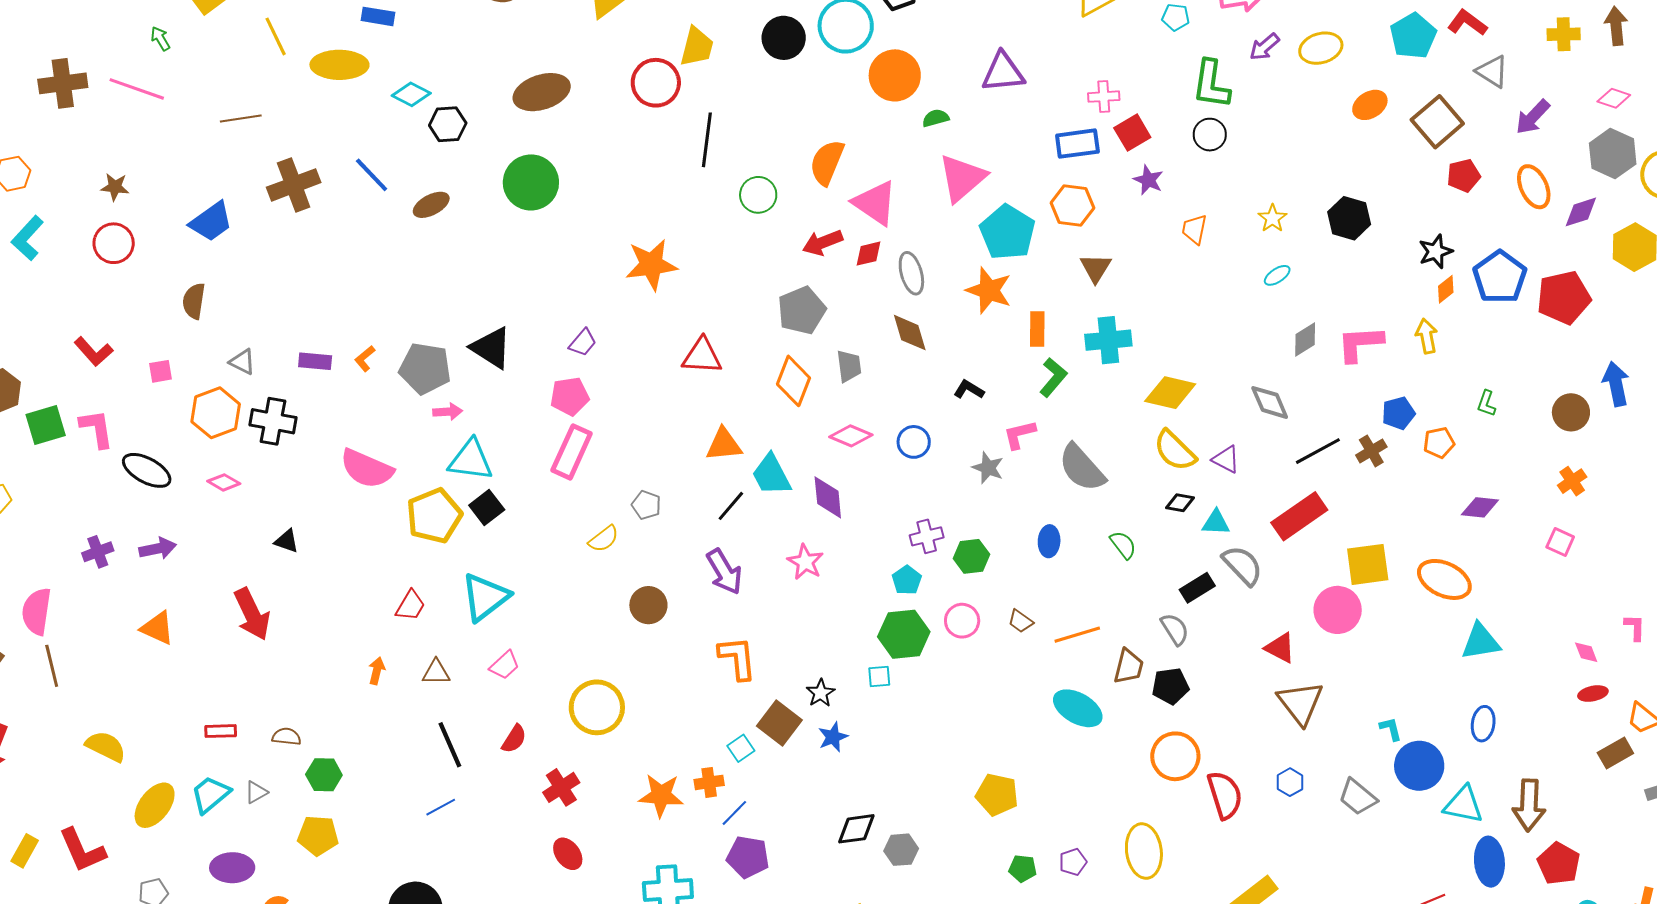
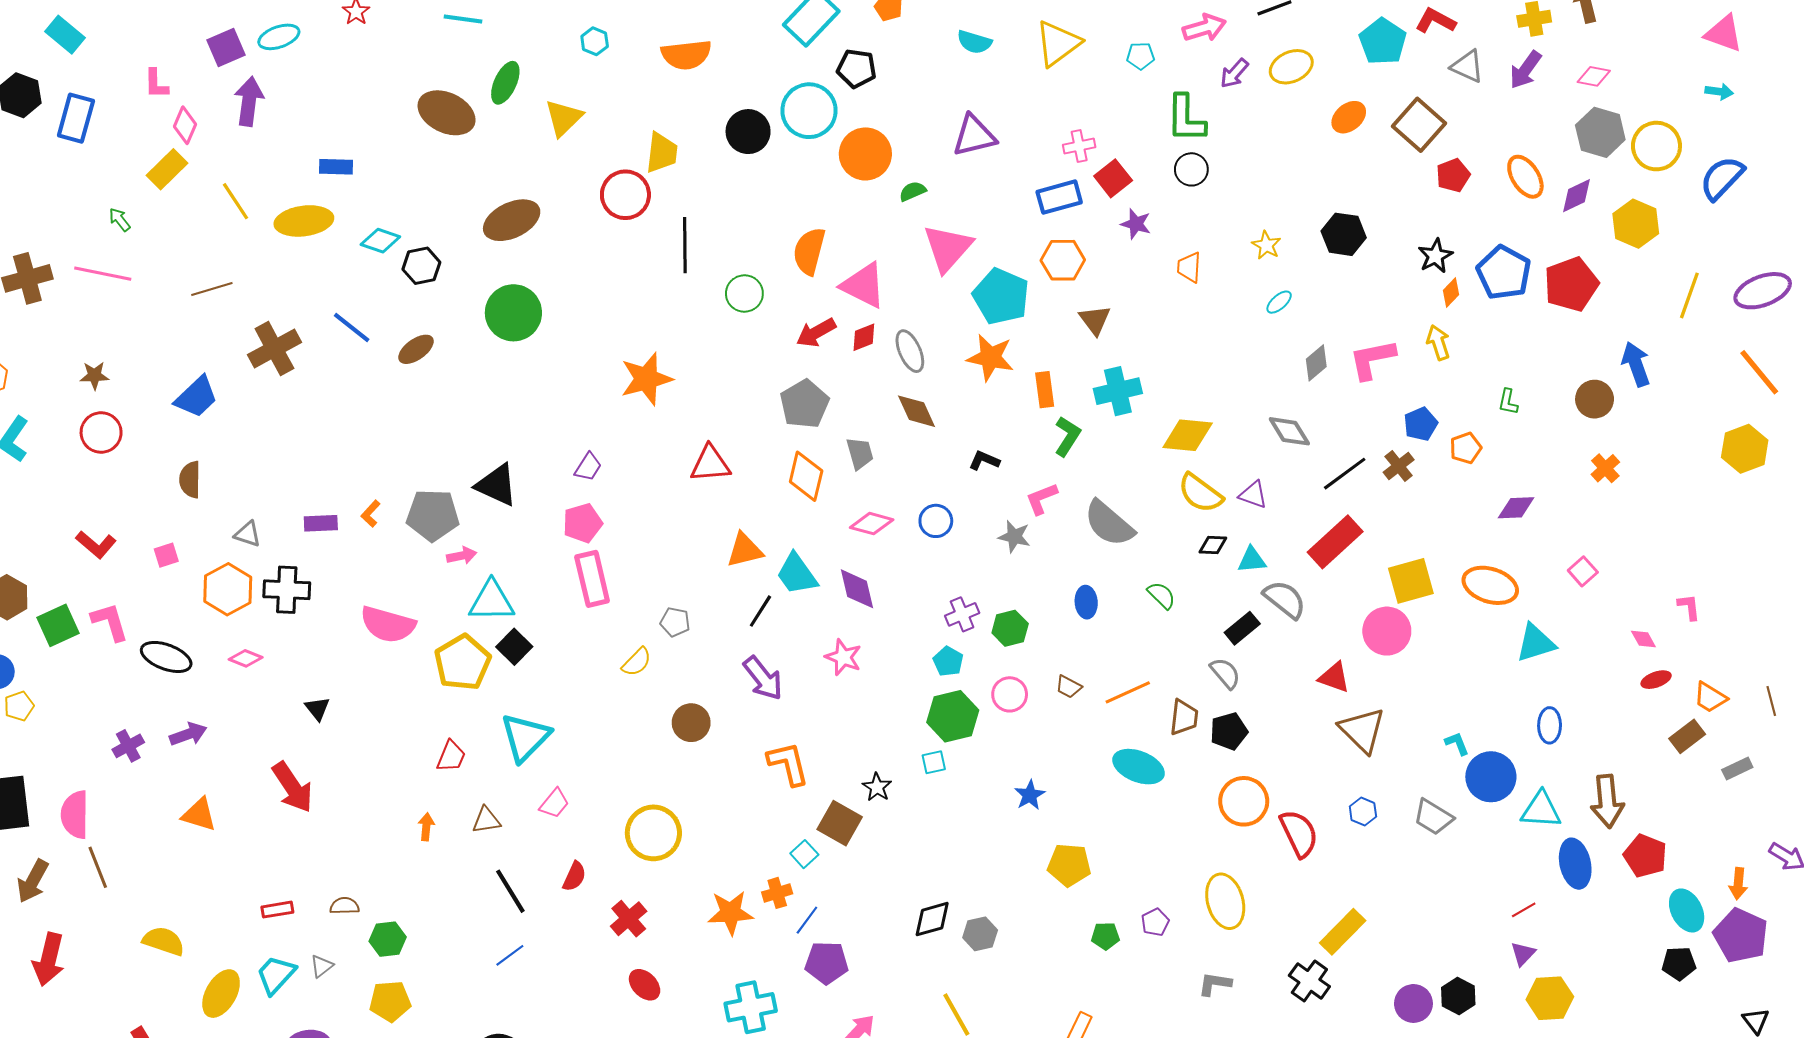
purple arrow: (1533, 117) -> (1525, 70), moved
pink rectangle: (572, 452) -> (592, 579), turned -30
black triangle: (287, 541) -> (317, 709), turned 40
pink square: (1560, 542) -> (1583, 571), moved, turned 32
blue star: (833, 737) -> (1030, 795), moved

